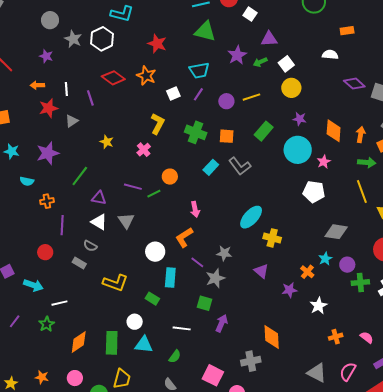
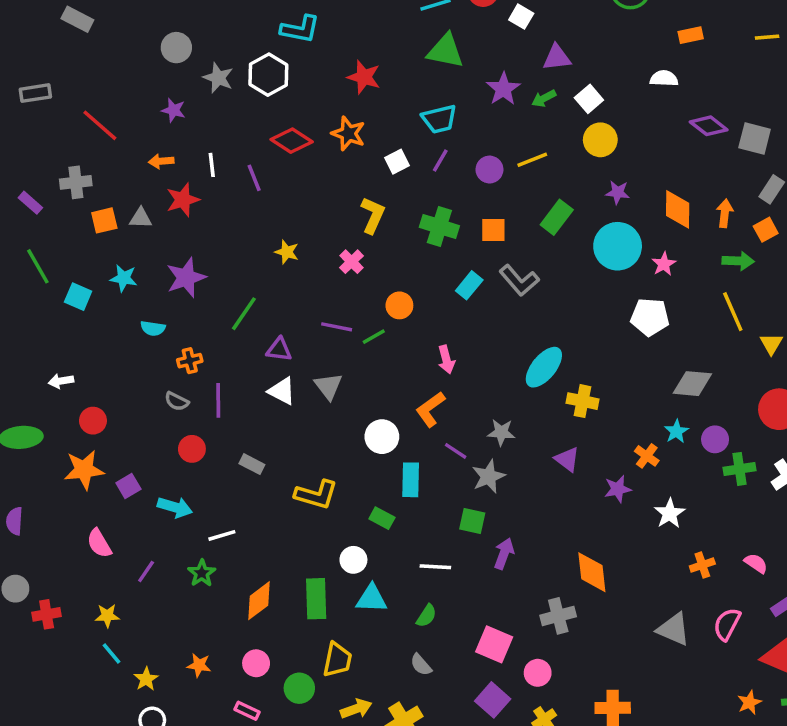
gray triangle: (72, 121) -> (141, 218), moved, turned 40
gray semicircle: (90, 246) -> (177, 401), moved

